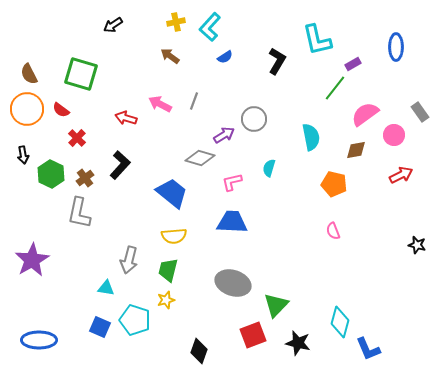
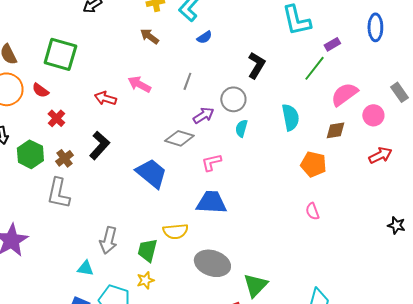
black L-shape: (277, 61) -> (256, 65), moved
gray line: (194, 101) -> (187, 81), moved
cyan semicircle: (269, 168) -> (241, 128), moved
yellow semicircle: (174, 236) -> (175, 231), moved

